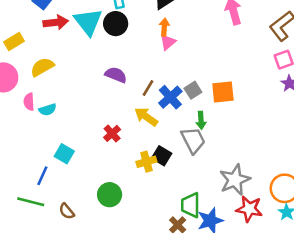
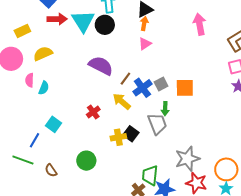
orange arrow: (164, 27) -> (144, 24), moved
purple semicircle: (116, 75) -> (101, 66), size x1.4
cyan semicircle: (48, 110) -> (44, 88), turned -56

